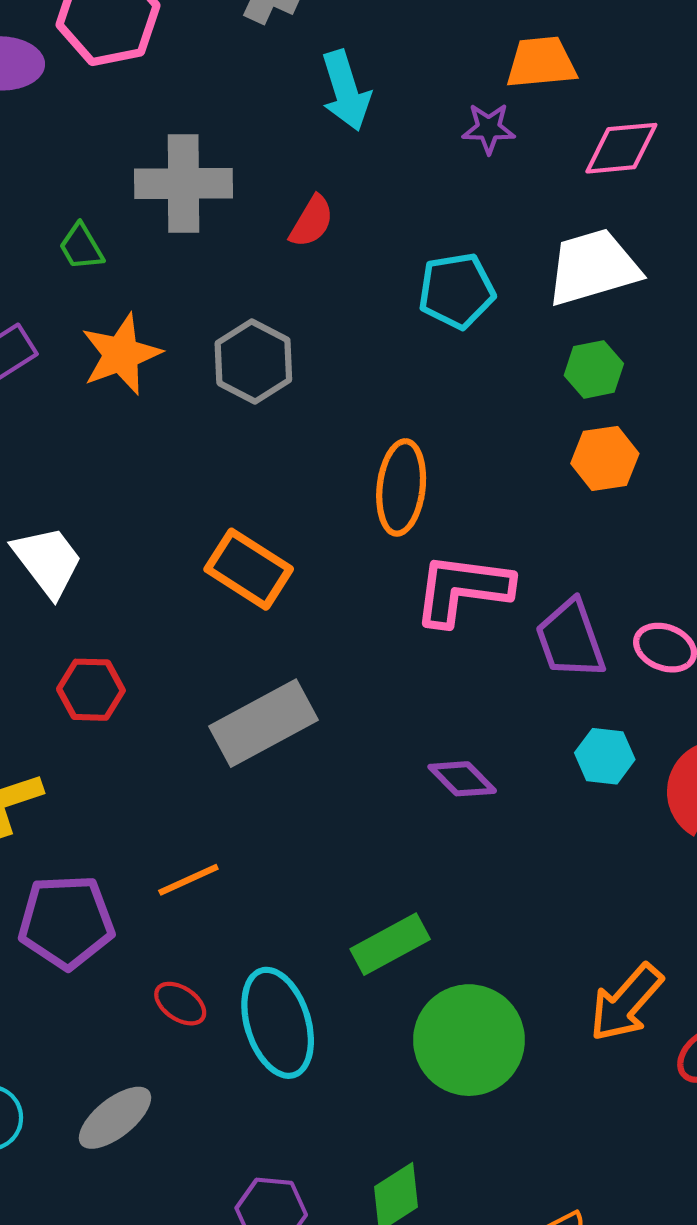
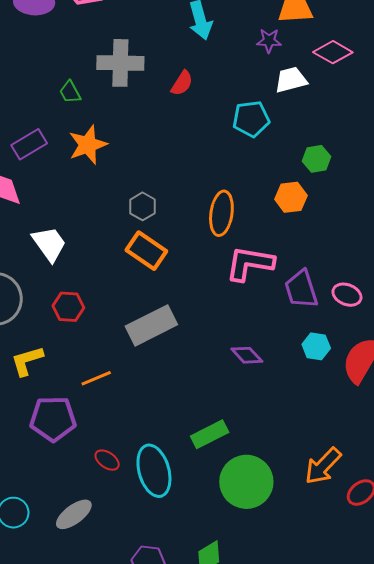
pink diamond: (621, 148) -> (333, 52), turned 33
white trapezoid: (593, 267) -> (291, 80), moved, size x0.7
gray hexagon: (253, 361) -> (143, 206), moved, size x0.7
orange hexagon: (605, 458) -> (291, 197), moved
orange line: (188, 880) -> (96, 378), moved

